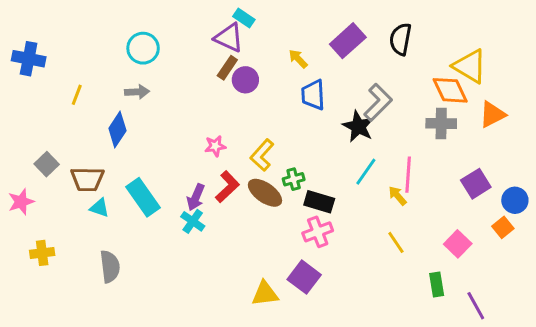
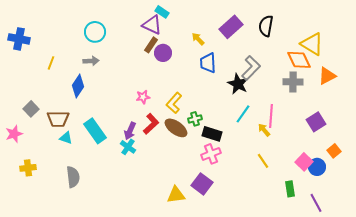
blue circle: (515, 200) -> (317, 167), moved

